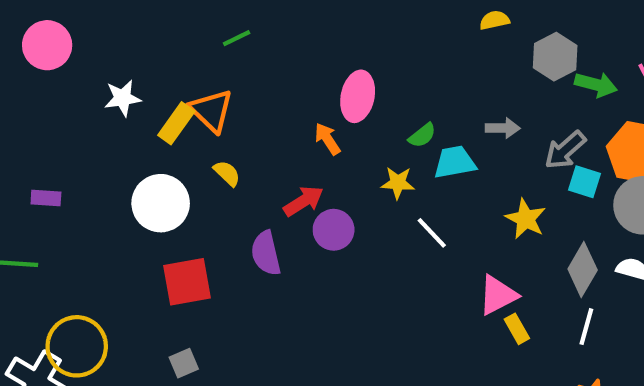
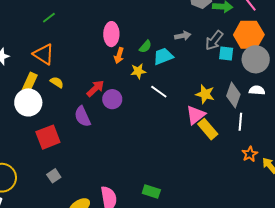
yellow rectangle: (176, 123) -> (30, 82), moved
orange arrow: (327, 139) -> (119, 56), moved, turned -119
yellow star: (526, 219) -> (205, 94), moved
yellow rectangle: (517, 329) -> (208, 129), size x1.5

